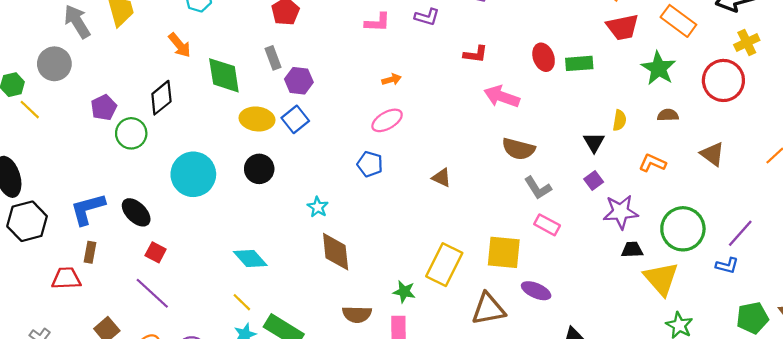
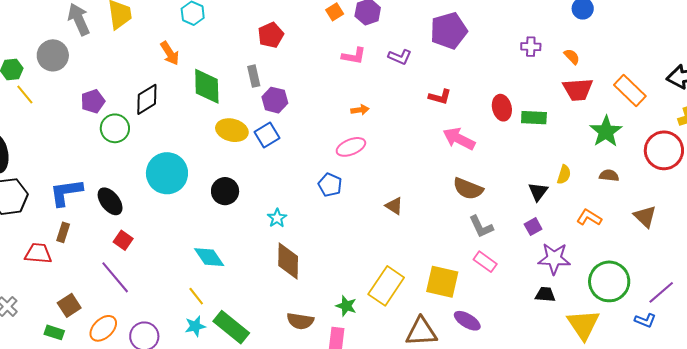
black circle: (259, 169) -> (225, 191), moved
black trapezoid: (632, 250) -> (545, 295), moved

